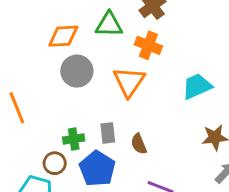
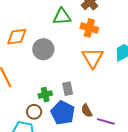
orange diamond: (63, 36) -> (17, 37), moved
orange triangle: (129, 82) -> (93, 58), moved
brown semicircle: (139, 144) -> (87, 111), moved

